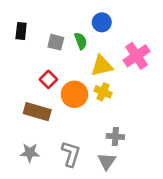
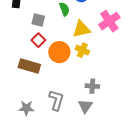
gray square: (56, 42) -> (38, 20), moved
gray star: (30, 153) -> (26, 108), moved

